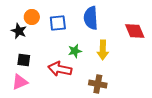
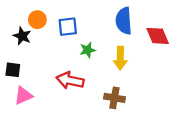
blue semicircle: (91, 18) -> (124, 21), moved
green star: (75, 51) -> (88, 50), moved
black square: (24, 60) -> (13, 70), moved

